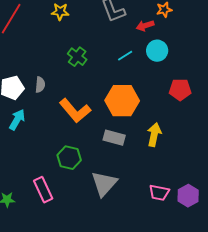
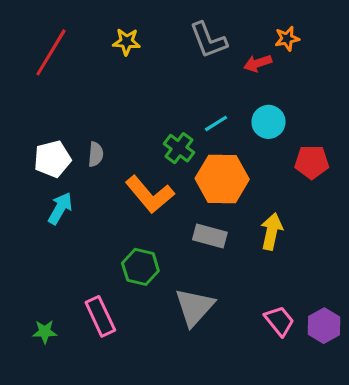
cyan circle: (157, 51) -> (268, 122), moved
cyan line: (125, 56) -> (216, 123), moved
green cross: (77, 57) -> (179, 148), moved
pink trapezoid: (159, 193) -> (279, 321), turned -140

